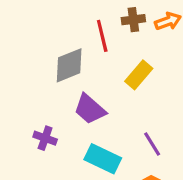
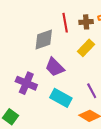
brown cross: (133, 20) -> (86, 22), moved
purple cross: (45, 138) -> (26, 83), size x1.5

